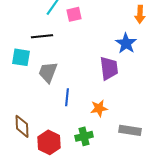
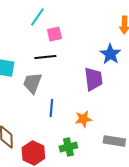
pink square: (74, 14) -> (54, 34), moved
black line: (42, 36) -> (45, 57), moved

